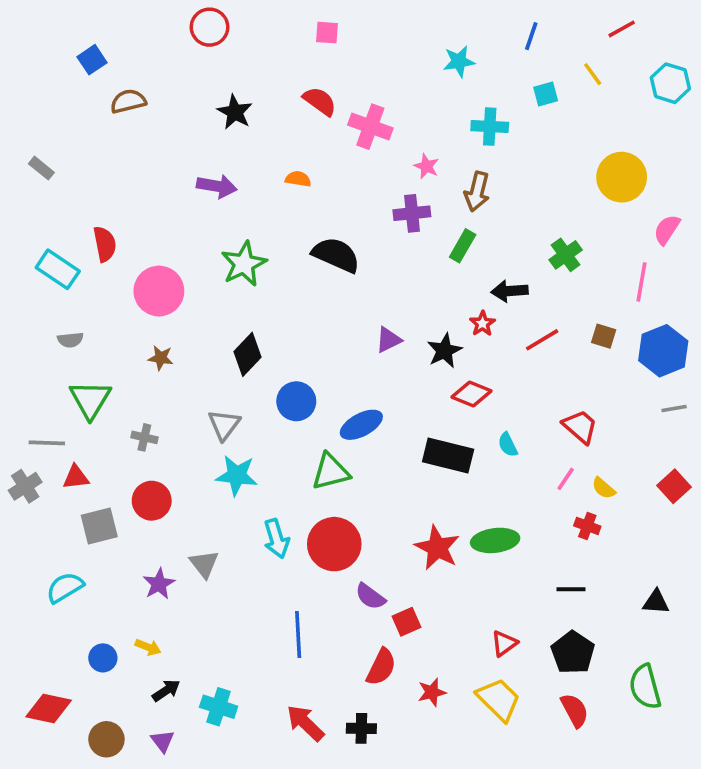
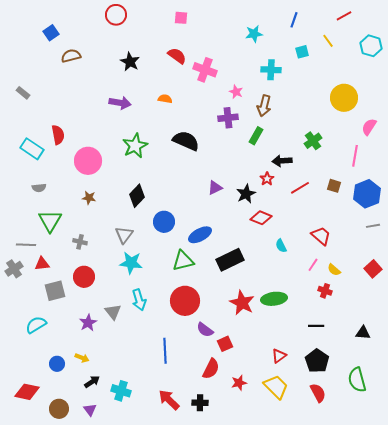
black rectangle: (448, 455) -> (230, 260), moved, turned -40
cyan arrow: (276, 539) -> (139, 300), moved

